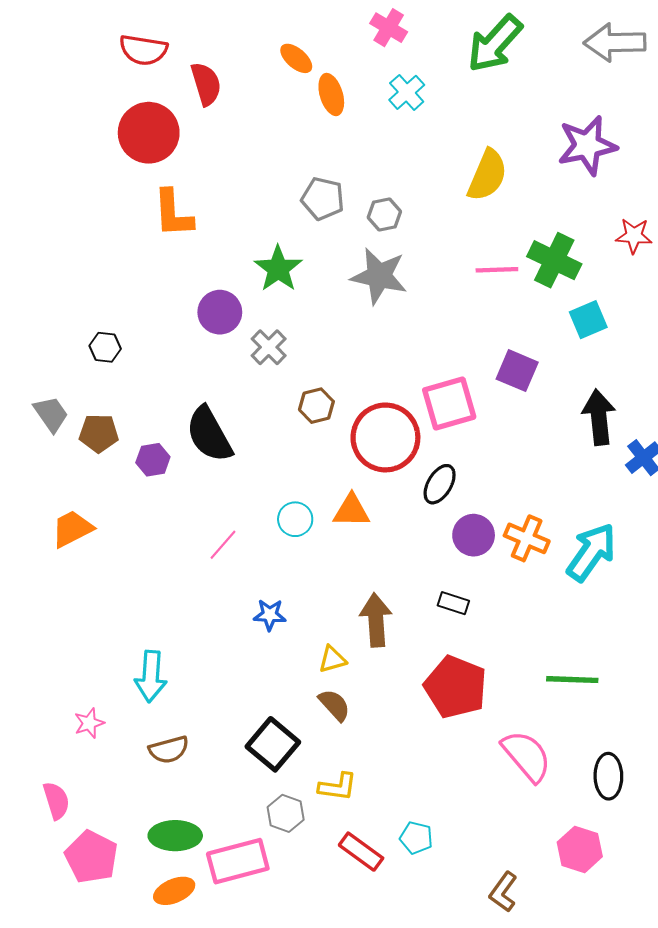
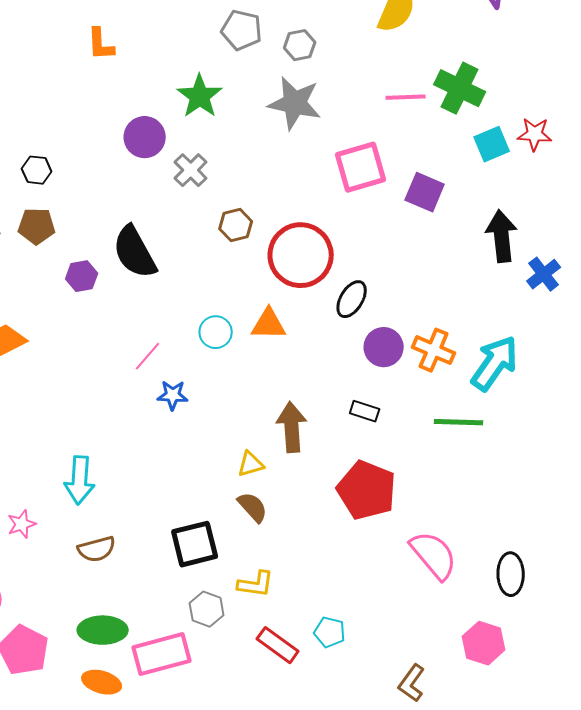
orange L-shape: (173, 213) -> (101, 44), size x0.7
red star: (634, 236) -> (535, 134), moved
pink square: (449, 403) -> (361, 167), moved
brown pentagon: (99, 433) -> (37, 226), moved
blue star: (270, 615) -> (173, 395), moved
green line: (572, 680) -> (459, 422), moved
black square: (273, 744) -> (195, 544), turned 36
orange ellipse: (174, 891) -> (102, 682), turned 39

